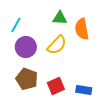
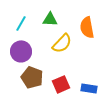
green triangle: (60, 18) -> (50, 19), moved
purple circle: (26, 47) -> (21, 51), moved

